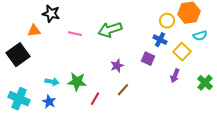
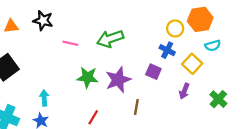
orange triangle: (34, 31) -> (11, 26), moved
purple star: (117, 66) -> (118, 80), size x1.6
cyan arrow: (52, 82) -> (44, 98), turned -104
green star: (77, 82) -> (87, 77), moved
brown line: (123, 90) -> (136, 107), moved, turned -32

